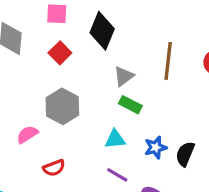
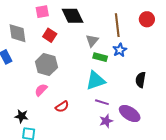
black diamond: (102, 31) -> (73, 16), turned -35
gray hexagon: (62, 106) -> (46, 64), moved
cyan triangle: (115, 139) -> (96, 81), size x1.5
blue star: (156, 147) -> (120, 50), moved

